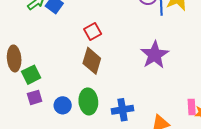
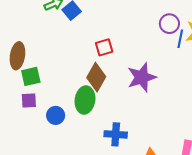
purple star: (155, 55) -> (142, 77), moved
green ellipse: (88, 101) -> (85, 100), moved

